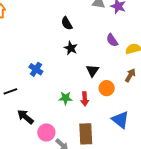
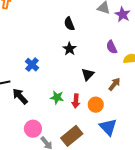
brown arrow: (130, 75) -> (114, 84), moved
orange circle: (107, 88) -> (96, 105), moved
black arrow: (25, 117) -> (20, 96), moved
brown rectangle: (86, 134) -> (72, 136), turned 45

